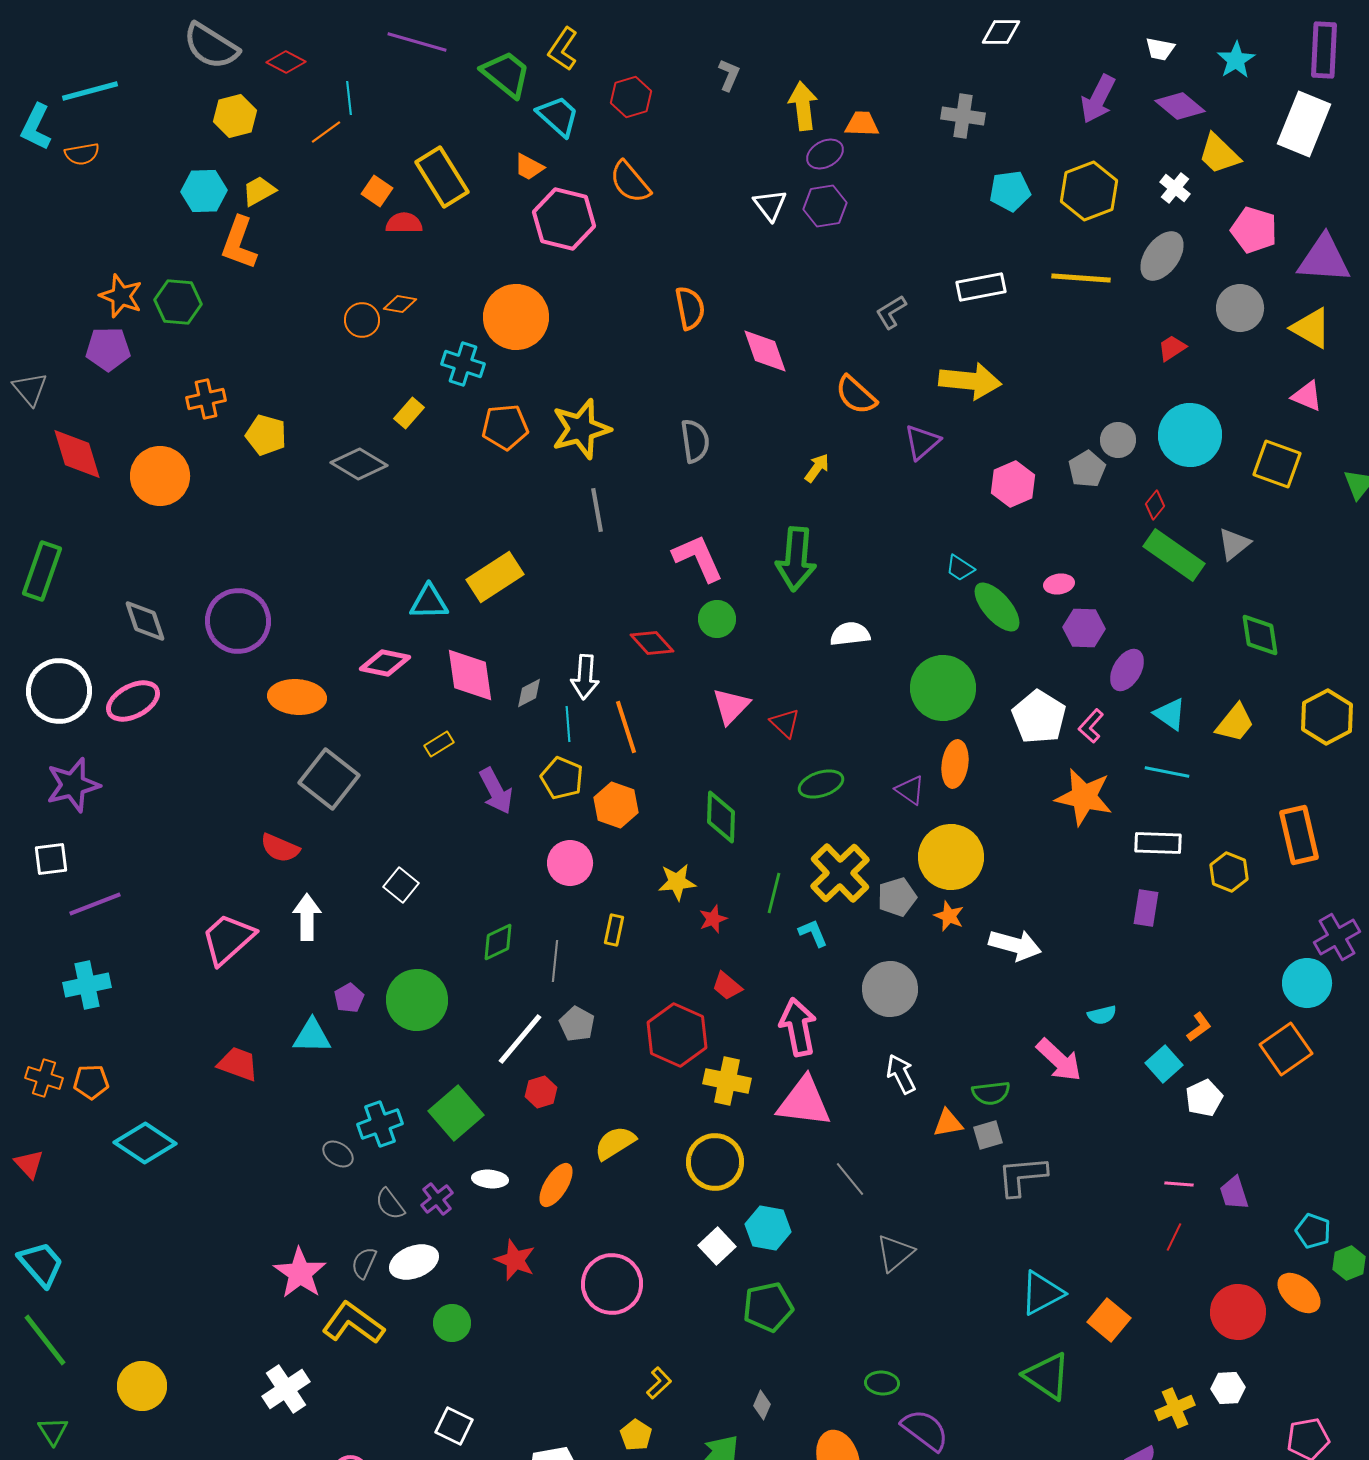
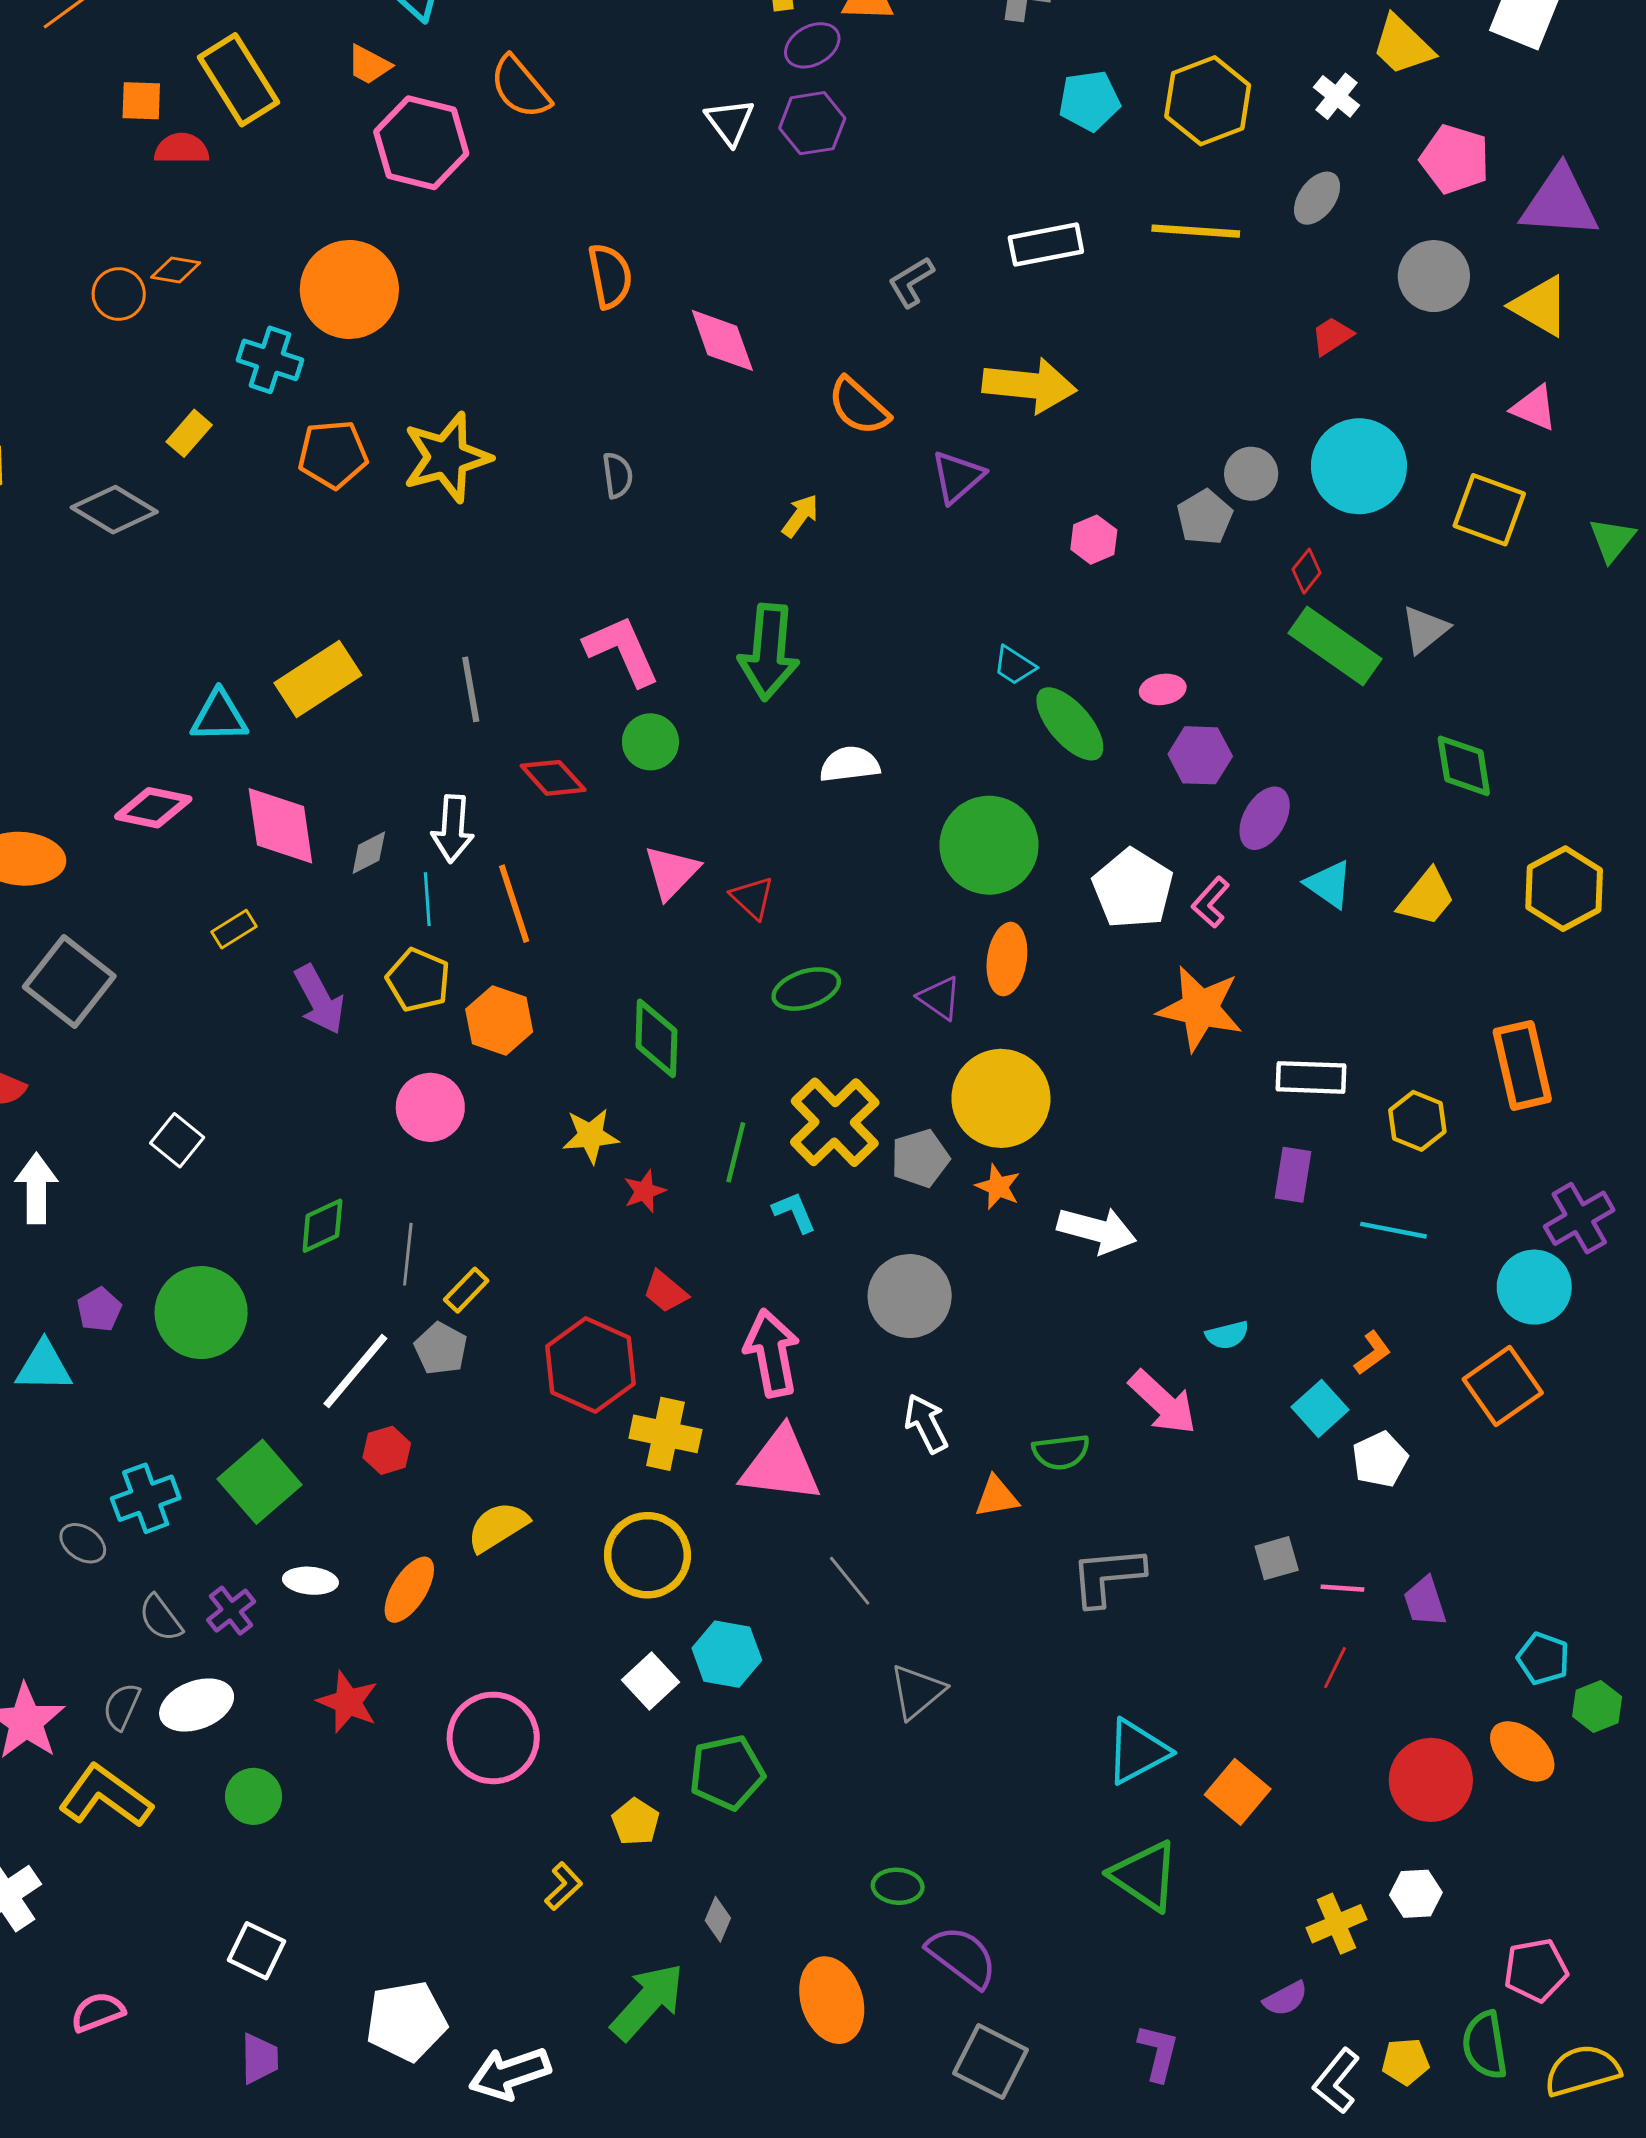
orange square: (377, 191) -> (141, 101), turned -32
gray ellipse: (1162, 256) -> (1317, 198), size x0.7
gray semicircle: (695, 441) -> (618, 475), size x0.7
pink hexagon: (1013, 484) -> (1094, 540), size x0.7
gray line: (597, 510) -> (471, 689), moved
cyan line: (1167, 772) -> (1393, 1230), moved
yellow rectangle: (614, 930) -> (466, 1290), moved, turned 32
gray square: (988, 1135) -> (1277, 1558), moved
yellow pentagon: (636, 1435) -> (635, 1822), moved

